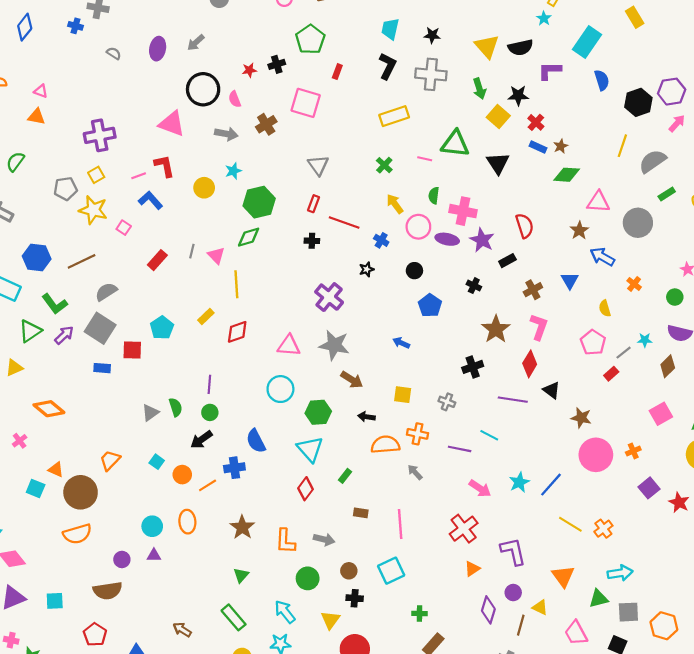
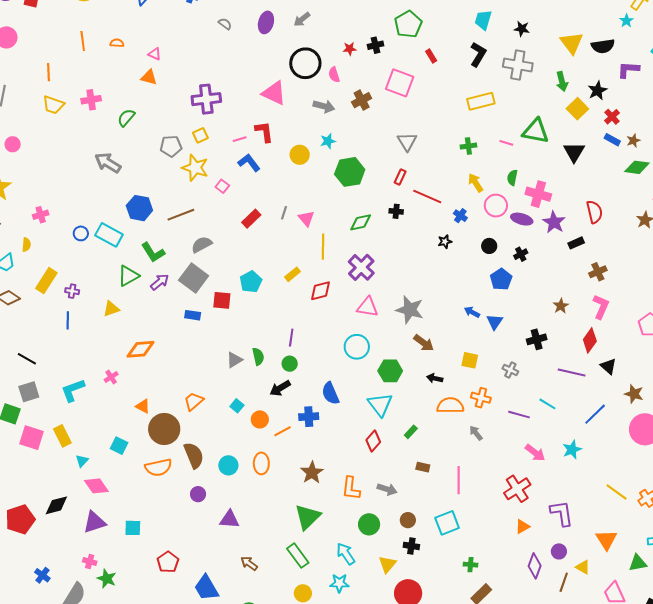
red rectangle: (337, 72) -> (431, 56), turned -56
black star: (518, 95) -> (597, 90), turned -30
green cross: (384, 165) -> (468, 146), turned 35
green diamond: (249, 237) -> (361, 222), moved
blue triangle: (570, 281) -> (495, 322), moved
black cross: (474, 286) -> (521, 254), moved, turned 32
purple cross: (329, 297) -> (361, 267), moved
brown star: (496, 329) -> (561, 306), size x0.6
orange diamond: (49, 409) -> (141, 349), turned -48
blue line: (551, 485) -> (595, 414), moved
cyan square: (36, 488) -> (119, 446), moved
purple triangle: (154, 555) -> (230, 519), moved, size x1.5
green triangle: (241, 575) -> (307, 517), size x1.8
brown semicircle: (108, 591) -> (194, 455), moved, turned -108

